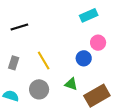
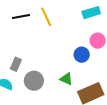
yellow line: (44, 61) -> (46, 17), moved
gray rectangle: (14, 63) -> (16, 64), moved

